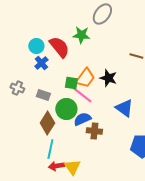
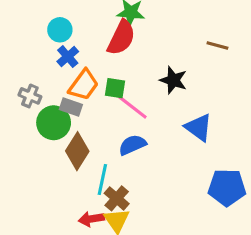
red semicircle: (59, 47) -> (121, 38), moved, turned 65
orange trapezoid: (85, 78) -> (84, 85), moved
green circle: (66, 109) -> (54, 123), moved
brown cross: (94, 131) -> (117, 198), moved, turned 35
cyan line: (50, 149) -> (102, 179), moved

